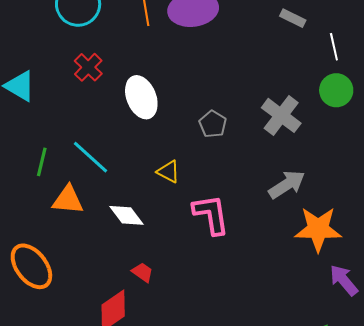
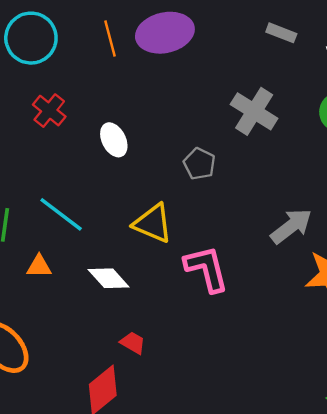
white ellipse: (141, 97) -> (114, 140), size x0.7
gray cross: (281, 115) -> (254, 111), moved
yellow triangle: (168, 172) -> (153, 223), size x1.5
orange triangle: (68, 200) -> (39, 266), size x0.7

